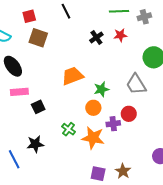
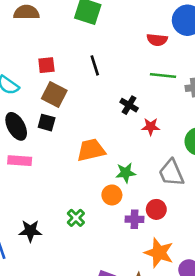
red star: (120, 35) -> (151, 127), moved
black cross: (96, 37) -> (129, 105), turned -32
black square: (38, 107) -> (47, 123), moved, turned 32
orange star: (93, 138) -> (159, 253), moved

